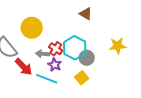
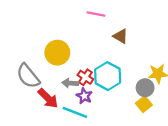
gray circle: (87, 58) -> (145, 88), moved
yellow square: (82, 78) -> (144, 104), moved

